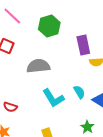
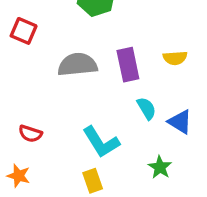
purple rectangle: (83, 45) -> (128, 65), moved
cyan L-shape: (53, 98) -> (101, 142), moved

